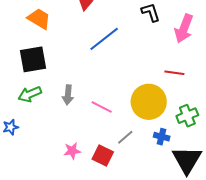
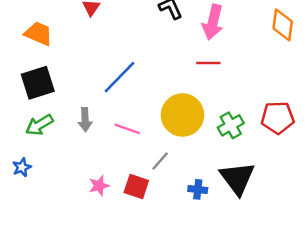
blue line: (104, 39) -> (120, 77), moved
red line: (174, 73) -> (208, 63), moved
blue cross: (162, 137) -> (198, 189), moved

